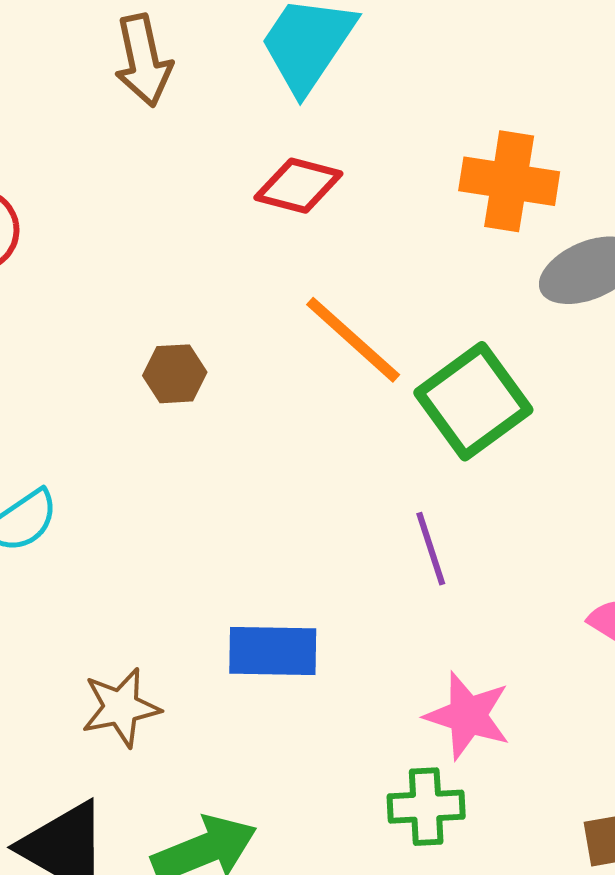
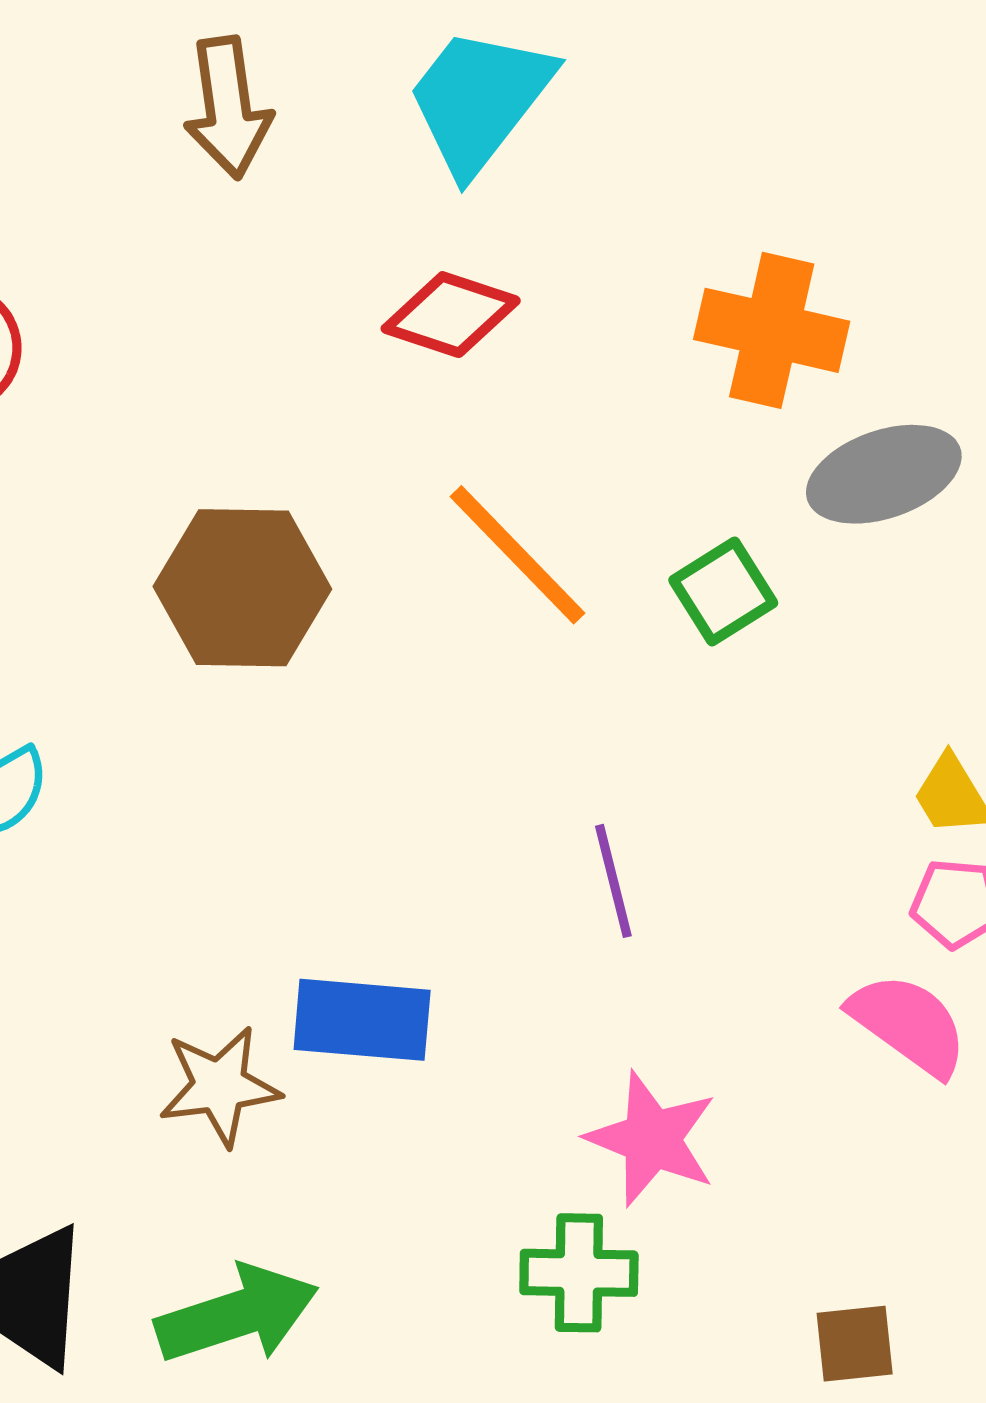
brown hexagon: (175, 374) -> (242, 588), size x1.8
green square: (473, 401) -> (723, 592), moved, size x0.6
brown star: (121, 707) -> (220, 1086), moved

